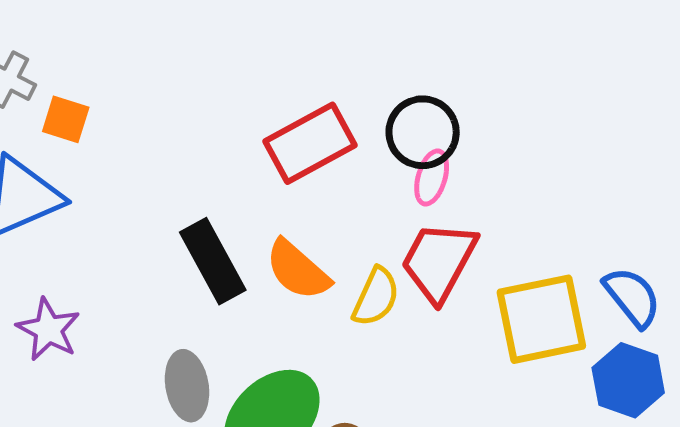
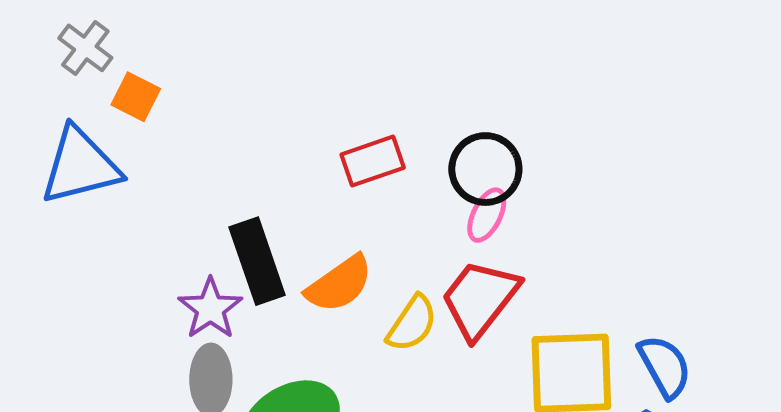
red rectangle: (310, 143) -> (373, 161), size x0.7
orange semicircle: (298, 270) -> (339, 284), turned -86
purple star: (48, 330) -> (210, 309), moved

